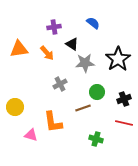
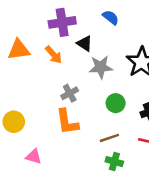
purple cross: (54, 27) -> (62, 22), size x1.5
brown line: (83, 108) -> (109, 138), moved
orange L-shape: (53, 122) -> (67, 122), moved

